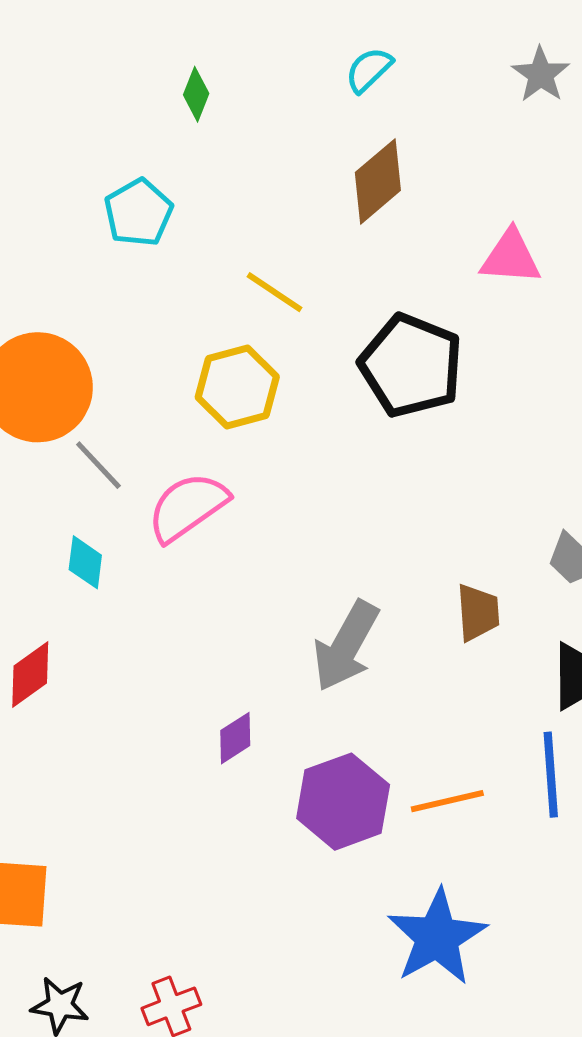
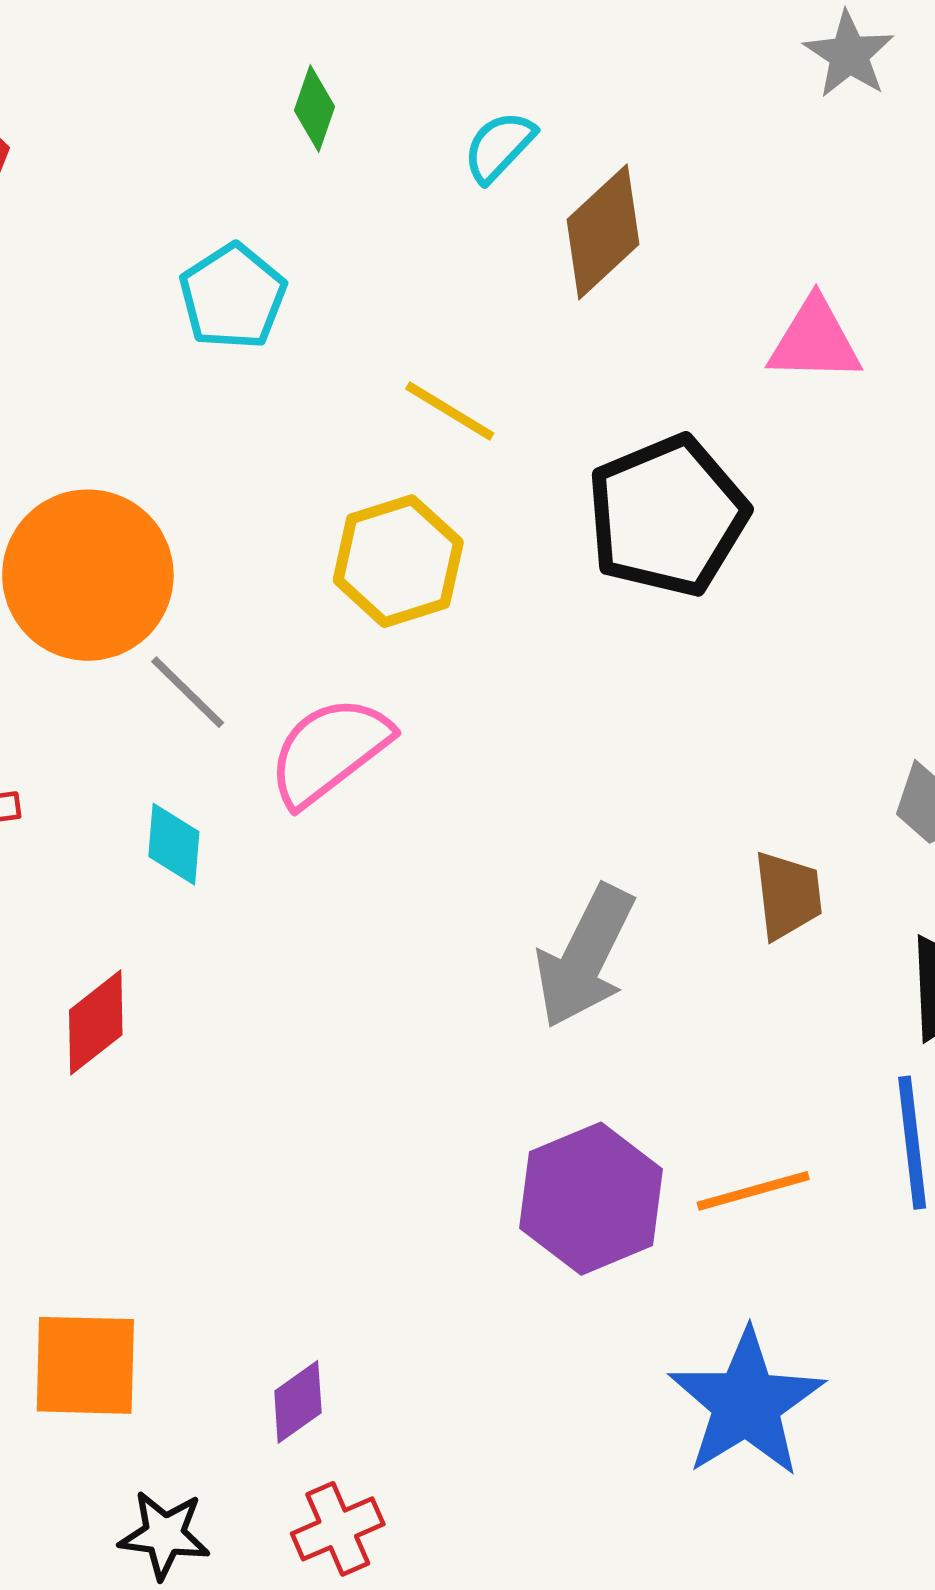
cyan semicircle: (369, 70) -> (499, 147), moved
black pentagon: (411, 366) -> (667, 516), turned 30
purple diamond: (235, 738) -> (298, 1402), moved

